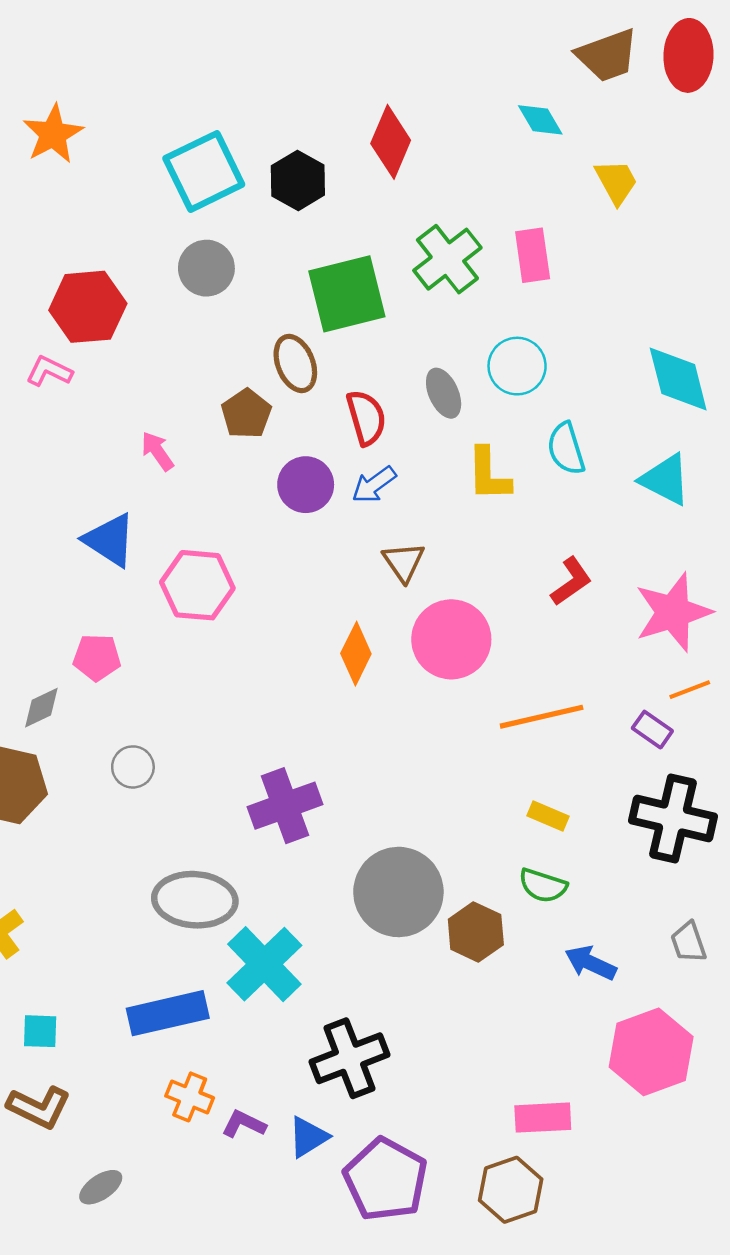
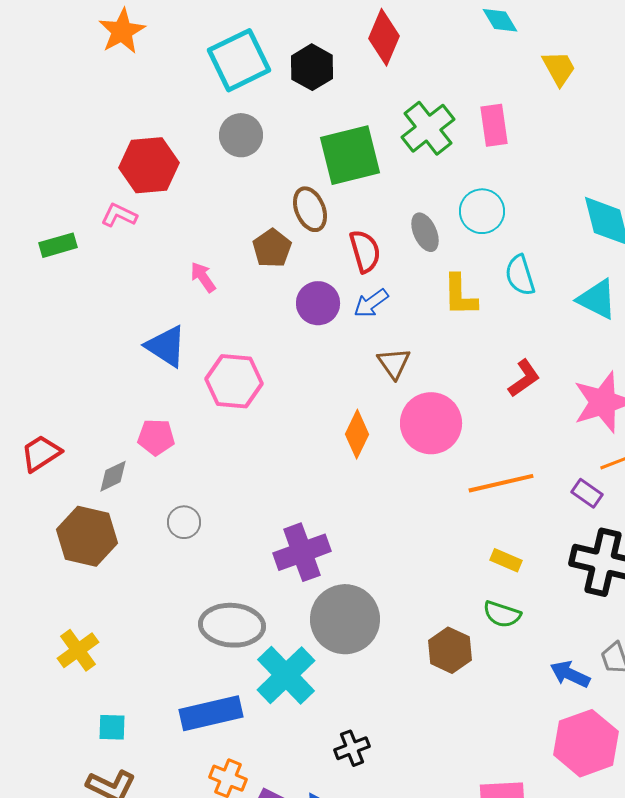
gray circle: (398, 892) -> (345, 619), moved
blue arrow: (591, 963) -> (570, 674), moved
black cross: (349, 1058) -> (352, 748), size x0.6

